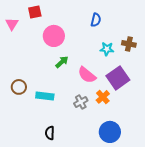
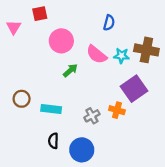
brown cross: (129, 44) -> (146, 50), size x1.5
pink semicircle: (87, 75) -> (97, 55), moved
orange cross: (103, 97) -> (117, 110), turned -32
blue circle: (110, 132) -> (82, 150), moved
black semicircle: (50, 133) -> (53, 141), moved

